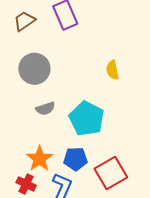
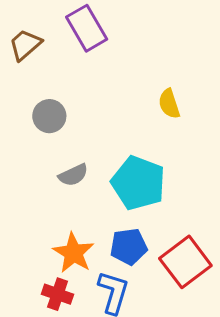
gray circle: (34, 69) -> (49, 116), size x0.7

